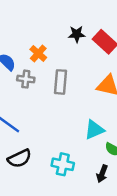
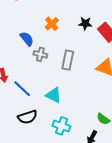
orange cross: (38, 53) -> (52, 24), moved
cyan triangle: (94, 130) -> (54, 95), moved, turned 42

